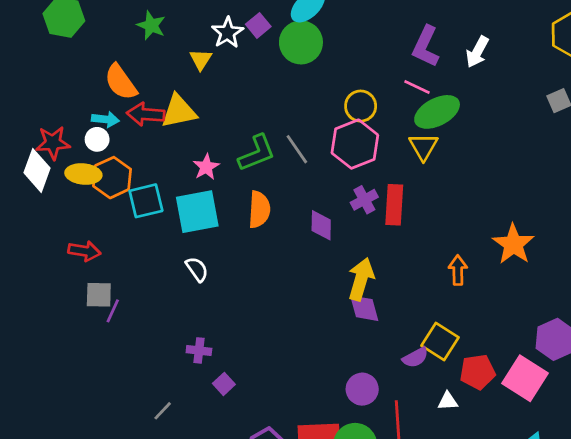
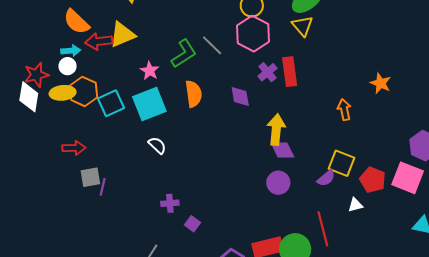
orange star: (513, 244) -> (381, 83), size x0.7
red pentagon: (477, 372) -> (373, 180), turned -30
purple circle: (362, 389) -> (278, 183), moved

